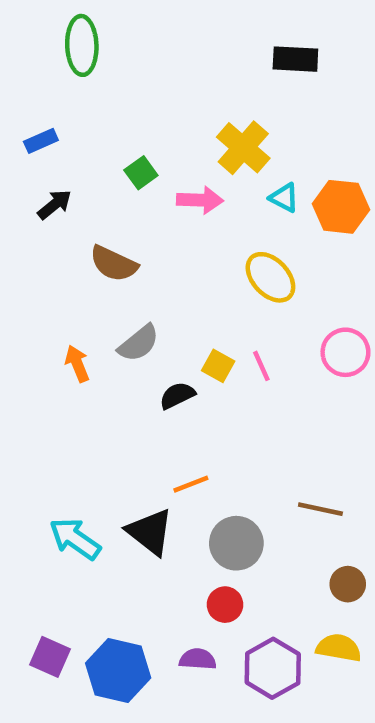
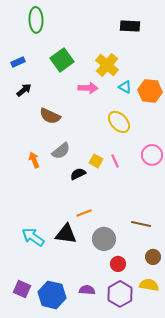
green square: (141, 173) -> (62, 60), moved, size x1.6
black triangle: (150, 532) -> (66, 234), turned -30
red circle: (225, 605) -> (118, 264), moved

